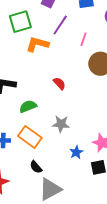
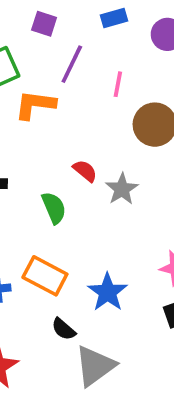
green semicircle: (28, 106) -> (54, 208), moved, turned 96
gray star: (61, 124) -> (122, 189), moved, turned -30
blue star: (76, 152) -> (108, 292), moved, size x1.5

